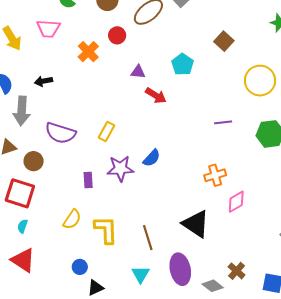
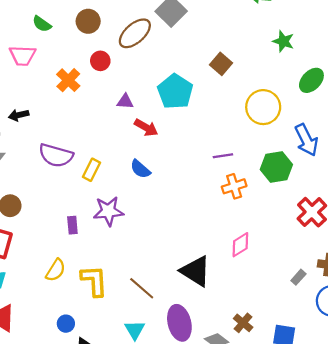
cyan pentagon: (183, 64) -> (175, 91), size x1.4
purple semicircle: (60, 133) -> (56, 155), moved
blue semicircle: (152, 158) -> (140, 169), moved, turned 90
orange cross: (215, 175) -> (234, 186), moved
brown line: (148, 238) -> (142, 288), turned -30

